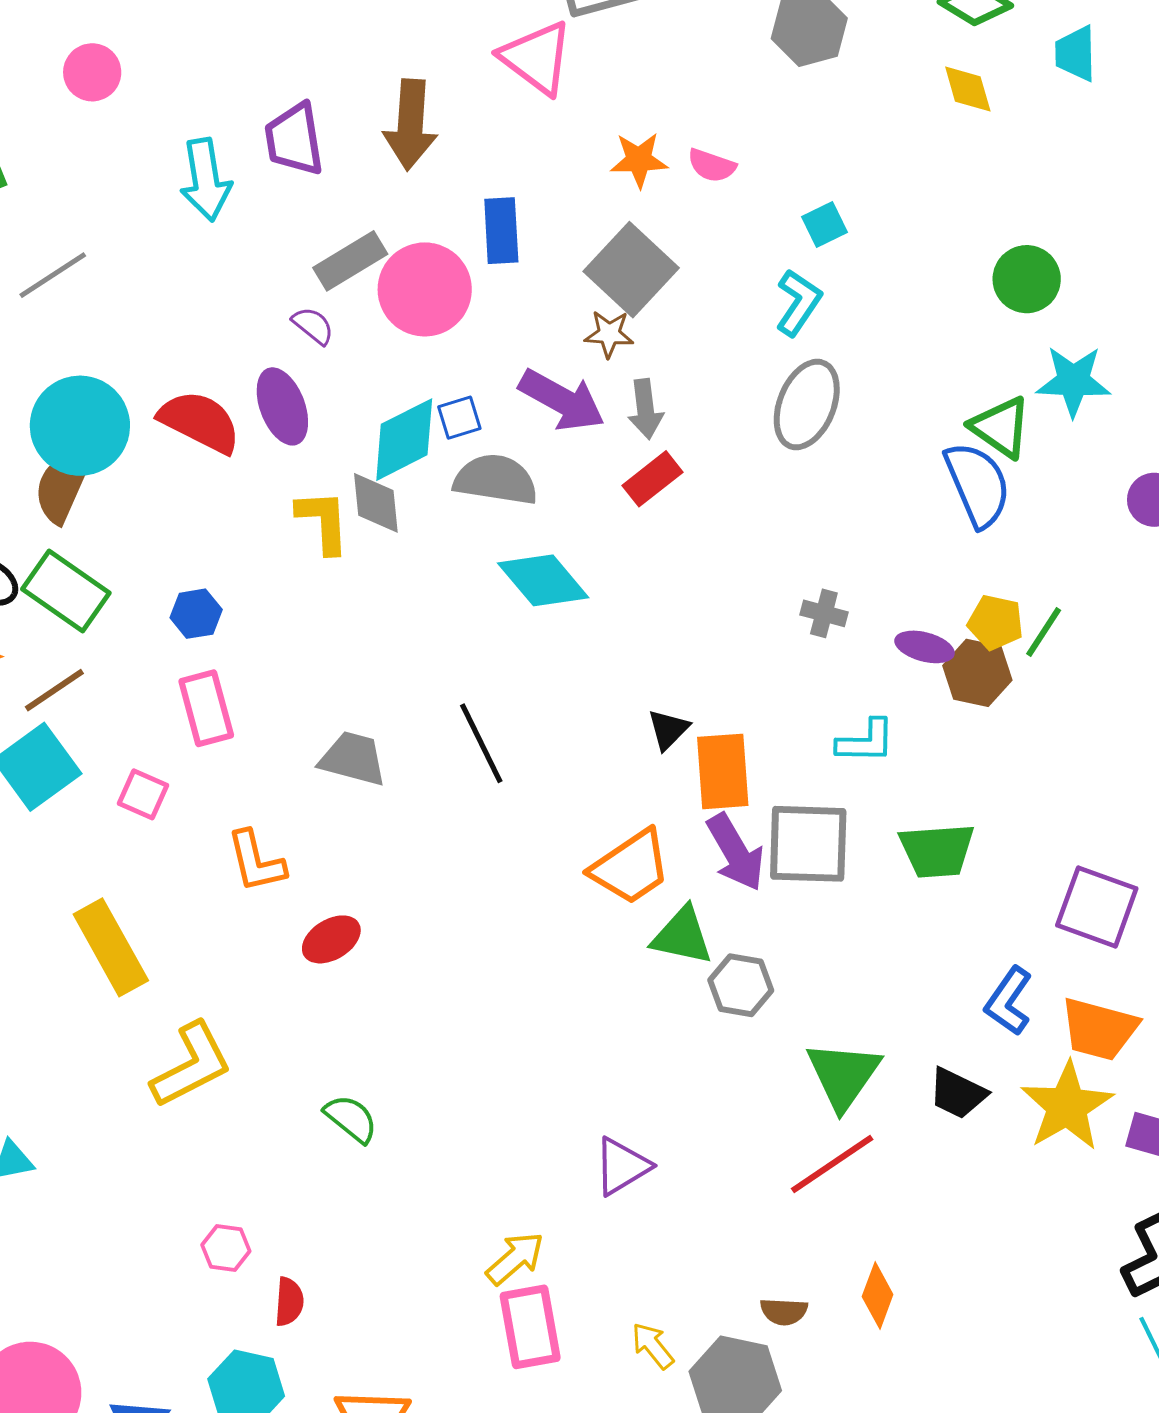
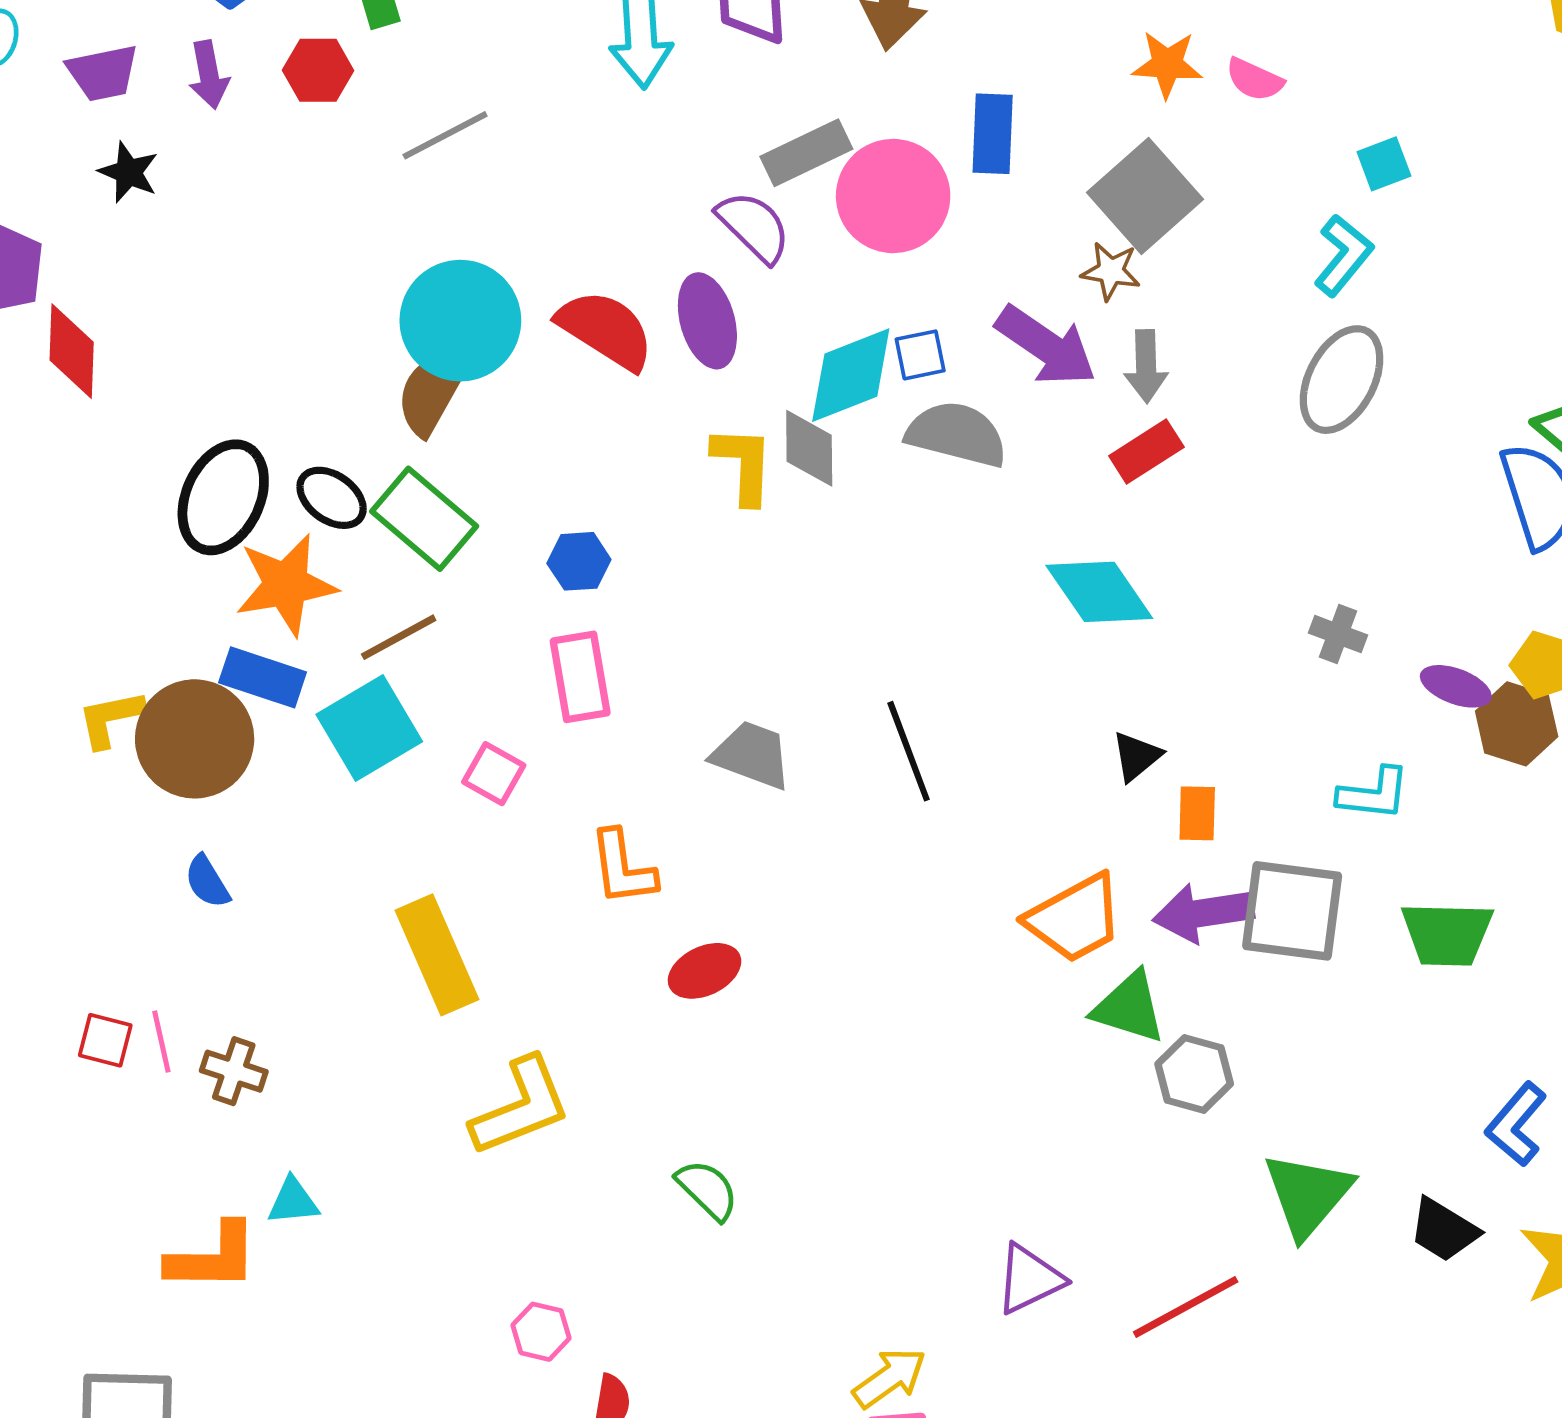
purple semicircle: (313, 326) -> (754, 227), size x1.5
cyan diamond: (543, 580) -> (1099, 592), moved
orange rectangle: (723, 771) -> (1197, 813), size x0.6
purple arrow: (736, 852) -> (1203, 913), turned 106
red line: (832, 1164) -> (1186, 1307), moved

